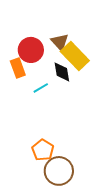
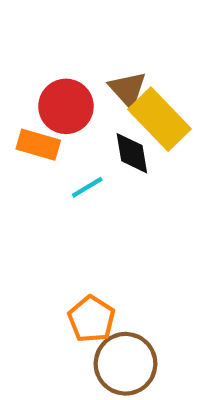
orange rectangle: (18, 68) -> (38, 145), turned -54

